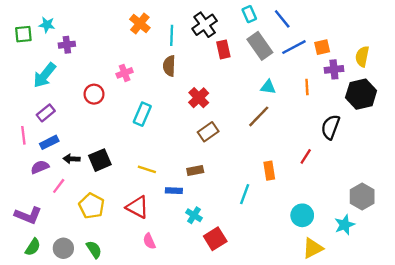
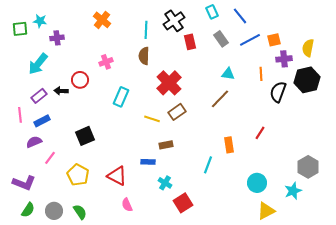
orange cross: (140, 24) -> (102, 20), moved
gray rectangle: (260, 46) -> (221, 39), size x0.7
red cross: (199, 98) -> (169, 83), size x1.4
black semicircle: (330, 127) -> (278, 92), moved
black arrow: (72, 159) -> (61, 91), moved
yellow line: (147, 169) -> (152, 119), moved

